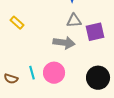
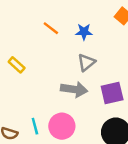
gray triangle: (74, 21) -> (86, 62), turned -35
purple square: (95, 32) -> (112, 93), moved

